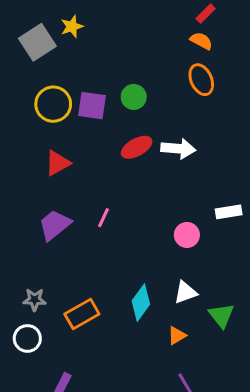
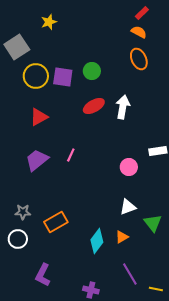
gray square: (37, 42) -> (17, 47), moved
white arrow: (178, 149) -> (123, 107), turned -85
cyan diamond: (141, 303) -> (97, 241), moved

